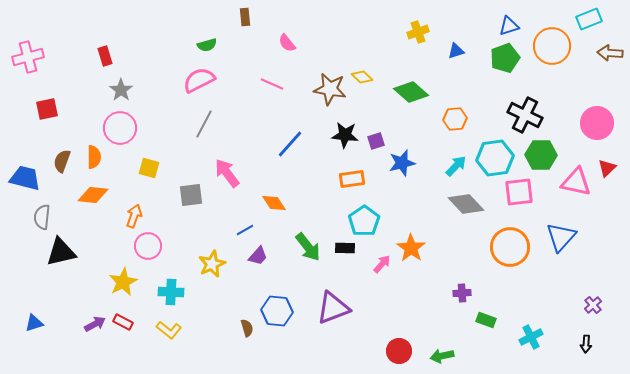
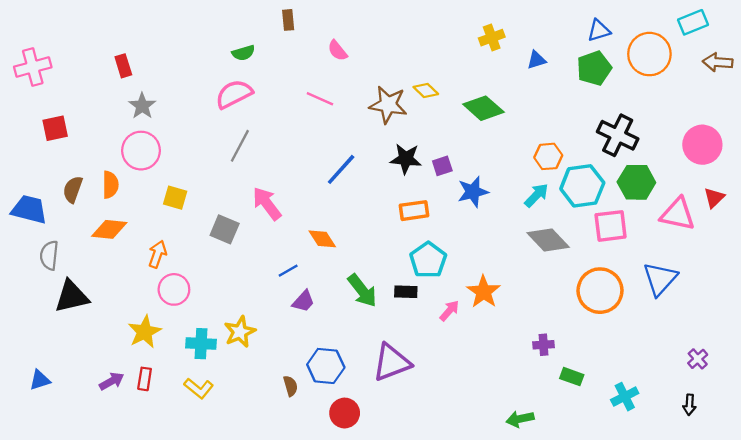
orange hexagon: (455, 119) -> (548, 156), moved
gray square: (191, 195) -> (225, 229), turned 30
yellow star: (212, 264) -> (240, 332), moved
red rectangle: (123, 322) -> (145, 379), turned 72
red circle: (399, 351) -> (345, 413), moved

